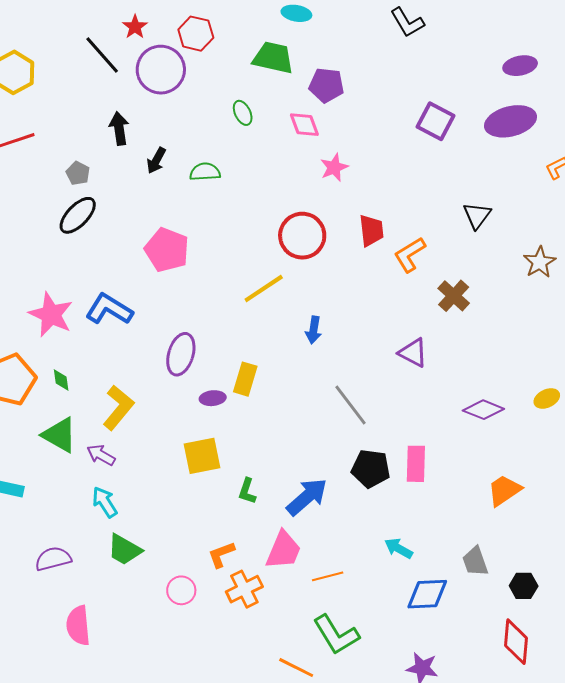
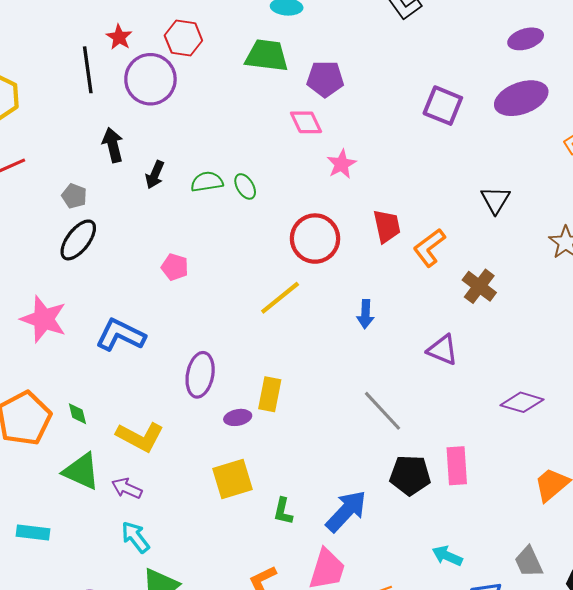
black line: (102, 55) -> (88, 70), turned 39
green ellipse: (243, 113) -> (245, 186), moved
pink pentagon: (167, 250) -> (175, 267), size x0.6
pink star: (51, 315) -> (44, 319), moved
blue arrow: (314, 330) -> (365, 314), moved
yellow L-shape: (118, 408) -> (140, 437), turned 84

